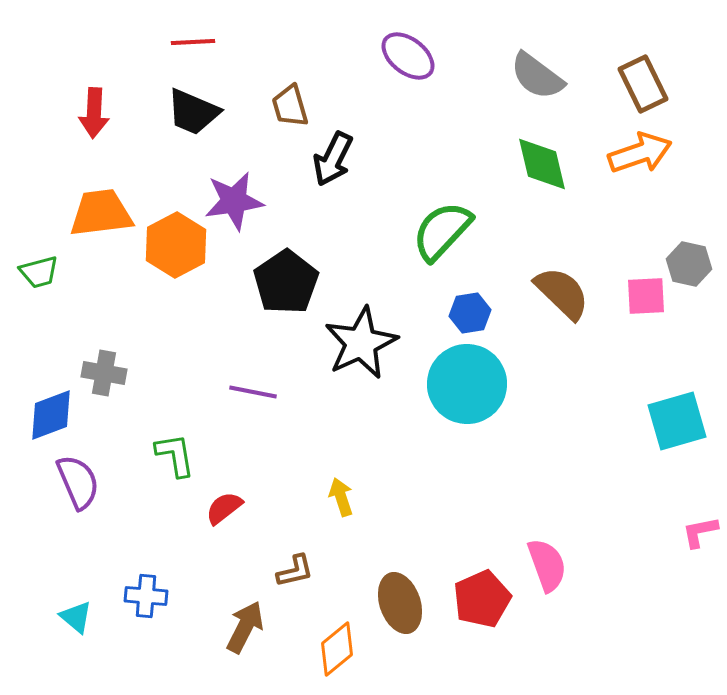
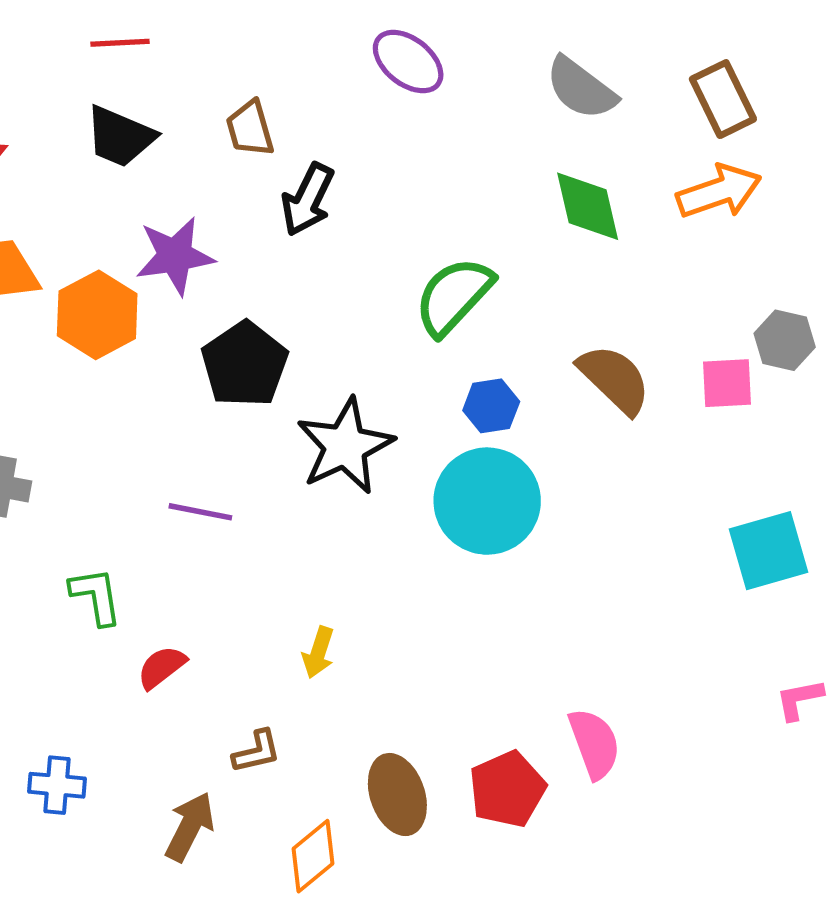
yellow arrow: (341, 497) -> (318, 652), turned -144

